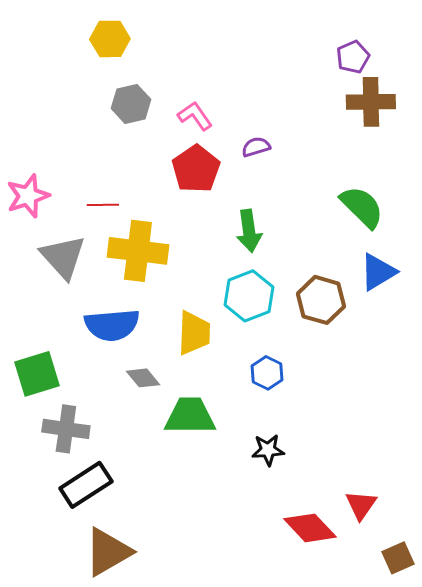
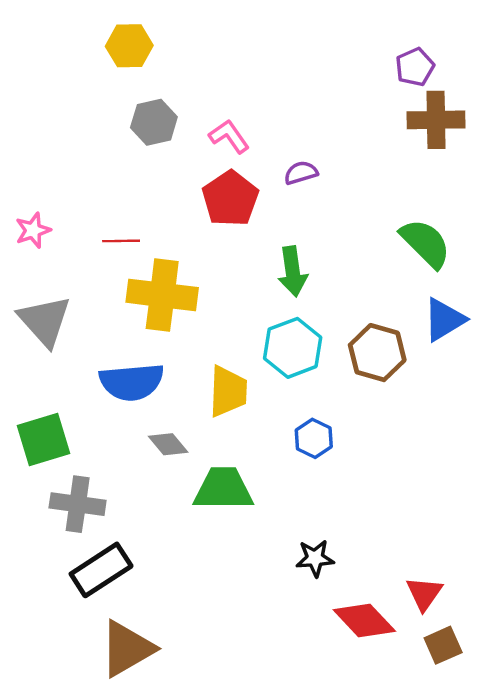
pink star: (28, 196) -> (33, 230), size x0.7
gray triangle: (63, 257) -> (45, 321), moved
black star: (268, 450) -> (315, 558), moved
brown square: (398, 558) -> (443, 645), moved

